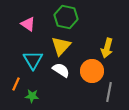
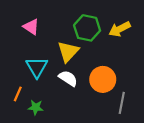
green hexagon: (66, 17) -> (87, 28), moved
yellow arrow: (107, 48) -> (120, 29), moved, turned 48

